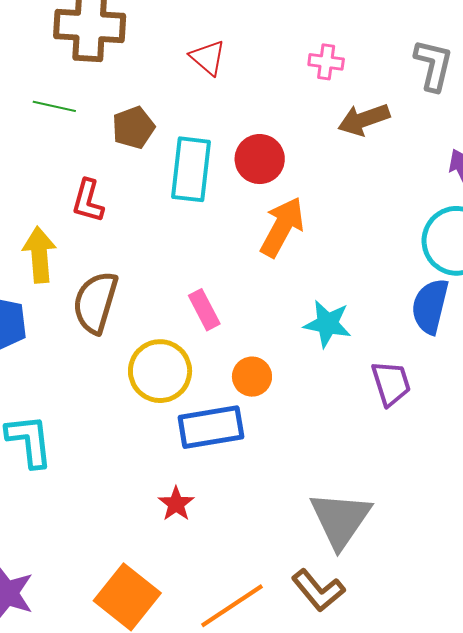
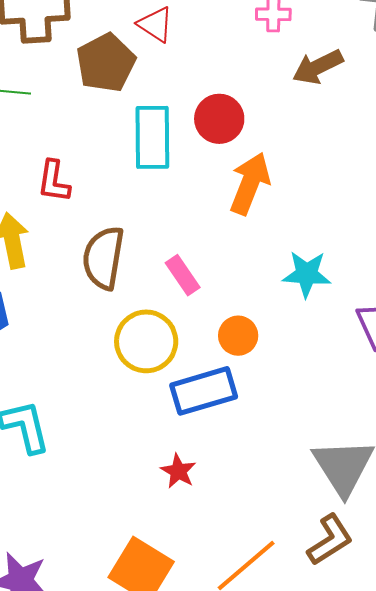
brown pentagon: (133, 128) -> (106, 63), moved, size x1.4
brown semicircle: (95, 302) -> (103, 258), moved
brown L-shape: (318, 590) -> (330, 540), turned -76

